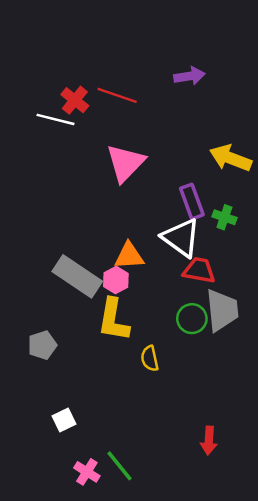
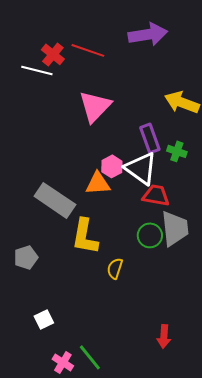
purple arrow: (189, 76) -> (148, 34), size x1.5
pink hexagon: (116, 280) -> (112, 166), moved
yellow semicircle: (150, 358) -> (115, 268), turned 30

